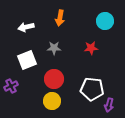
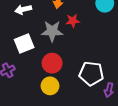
gray star: (54, 48) -> (52, 31), size x1.5
red star: (91, 48) -> (73, 21), moved

